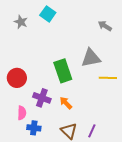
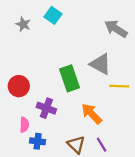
gray arrow: (105, 26) -> (116, 29), size x1.5
gray triangle: (91, 58) -> (100, 64), turned 40
orange arrow: (66, 103) -> (92, 114), moved, size x1.5
purple line: (92, 131) -> (102, 145), turned -56

